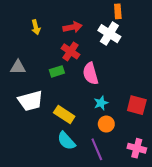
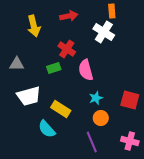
yellow arrow: (36, 27) -> (34, 26), size x1.5
red arrow: (73, 27) -> (69, 16), moved
cyan semicircle: (66, 141) -> (47, 129), moved

